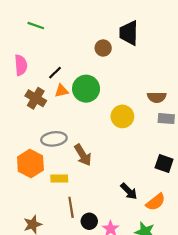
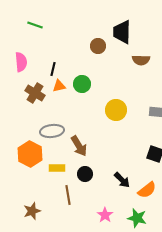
black line: (55, 73) -> (53, 69), turned -32
green circle: (86, 89) -> (82, 84), size x0.7
brown semicircle: (157, 97) -> (141, 60), moved
black circle: (89, 221) -> (85, 174), moved

